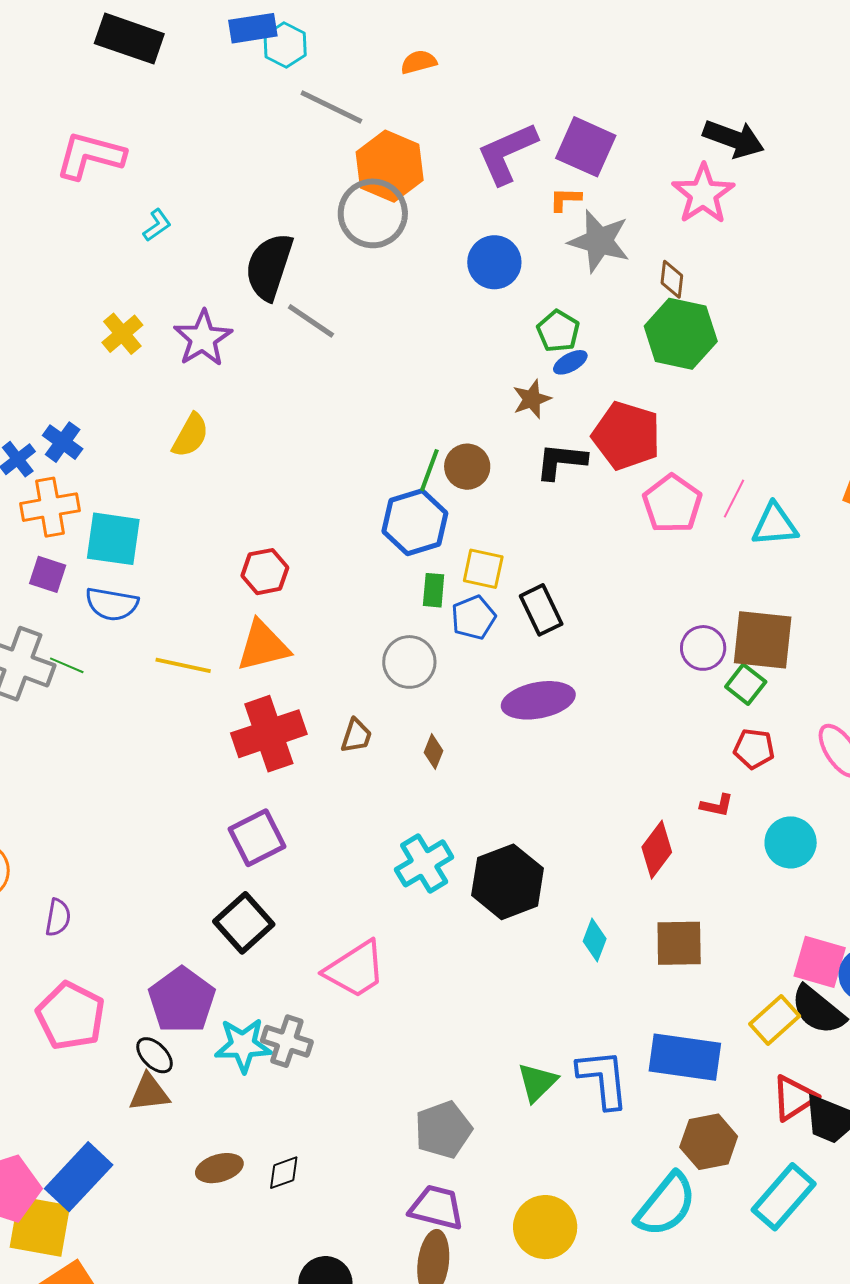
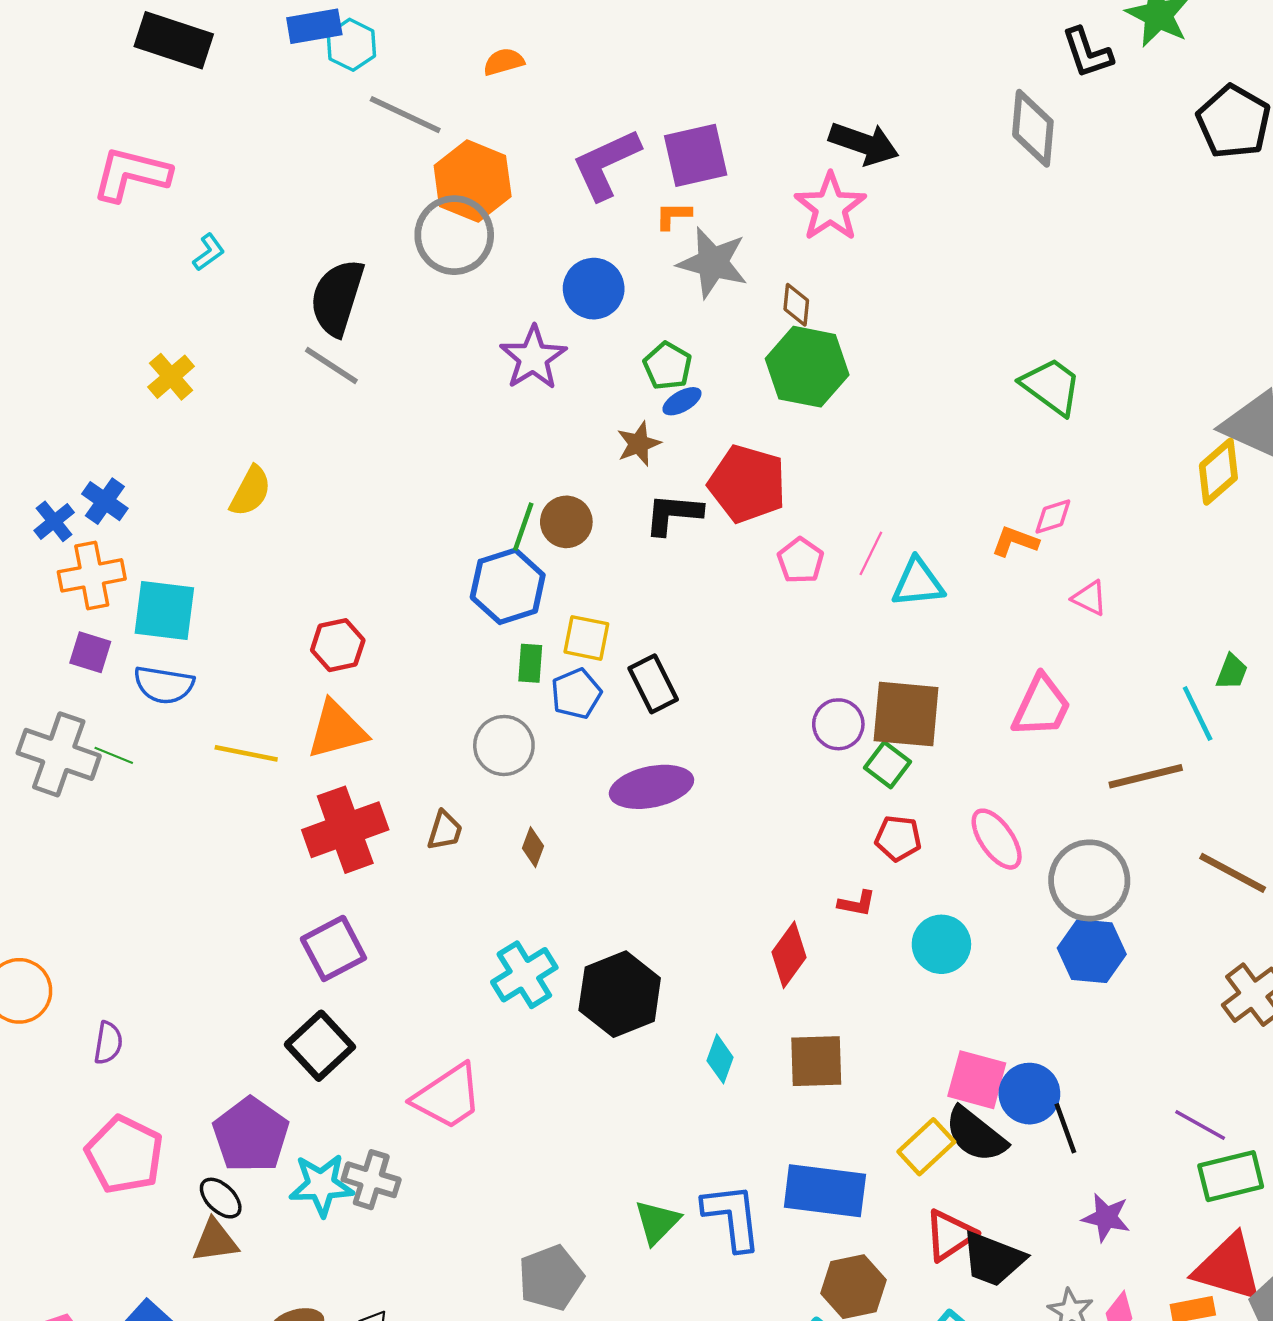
purple square: (586, 147) -> (696, 155), turned -36
gray line: (311, 321) -> (331, 366), moved
purple star: (203, 338) -> (533, 358), moved
pink pentagon: (672, 504) -> (801, 561), size x0.7

